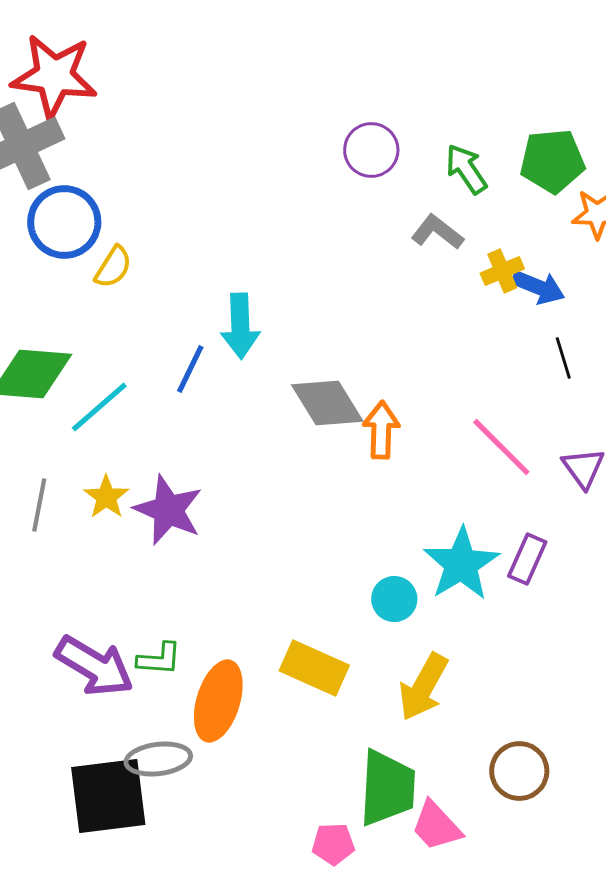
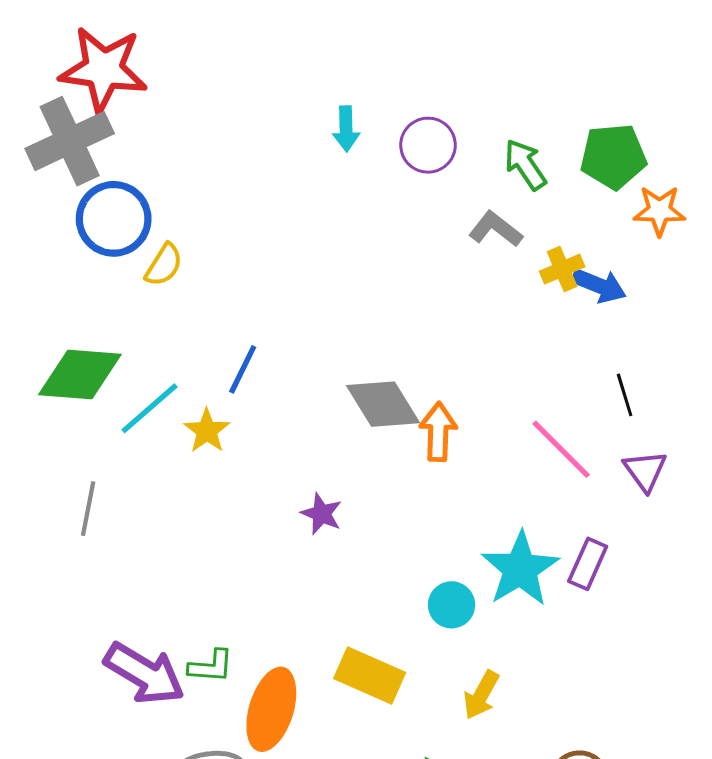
cyan arrow: (240, 326) -> (346, 129), moved, size x0.7
black line: (563, 358) -> (625, 395), moved
yellow star: (106, 497) -> (207, 431), moved
purple star: (168, 510) -> (322, 514), moved, size x0.6
yellow arrow: (423, 687) -> (481, 695), size x0.7

